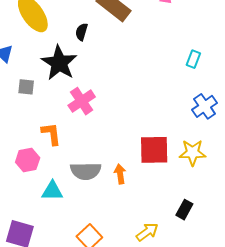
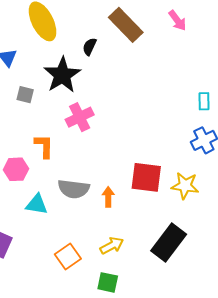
cyan rectangle: (193, 59) -> (204, 101), moved, turned -30
black rectangle: (184, 210) -> (169, 242), size x1.8
yellow arrow: (147, 232) -> (112, 246), moved

